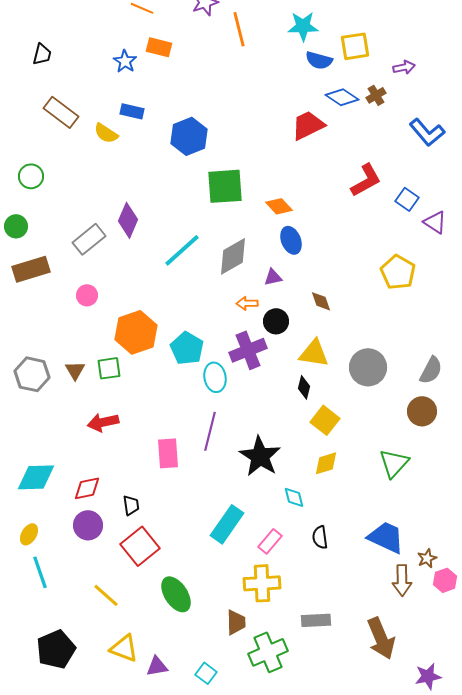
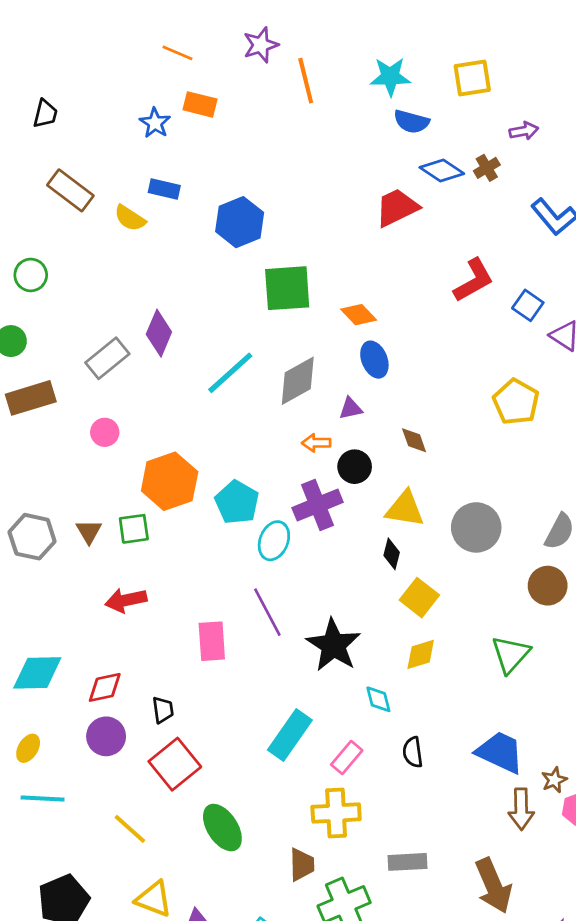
yellow square: (355, 46) -> (472, 78), moved
cyan ellipse: (215, 377) -> (274, 541), turned 32
purple line: (210, 431) -> (267, 612), turned -42
cyan line: (40, 572) -> (43, 798), turned -68

